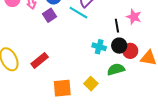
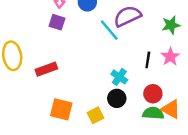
purple square: (49, 15) -> (57, 22), moved, turned 32
black circle: (119, 46) -> (117, 98), moved
green semicircle: (116, 69) -> (153, 113), moved

